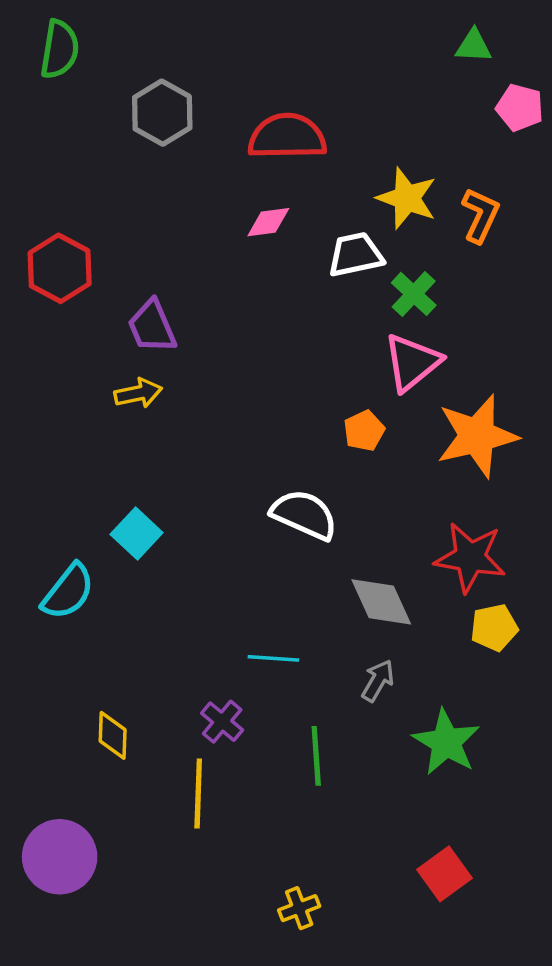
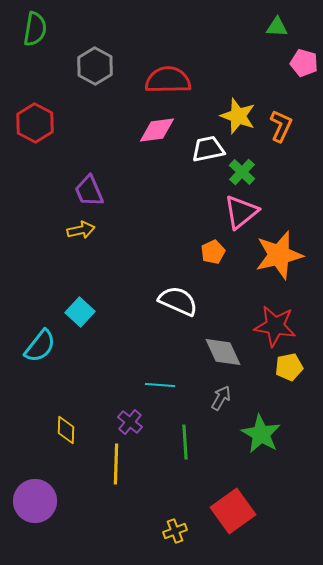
pink diamond: (268, 222) -> (157, 130), size x1.4
red hexagon: (60, 268) -> (35, 123), moved
red square: (445, 874) -> (233, 511), moved, size x1.4

